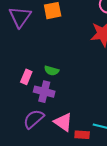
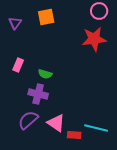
purple triangle: (20, 17) -> (15, 23), size x0.6
pink rectangle: (26, 77) -> (18, 65), moved

